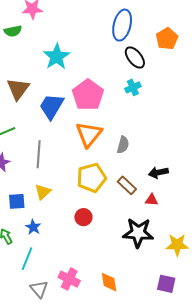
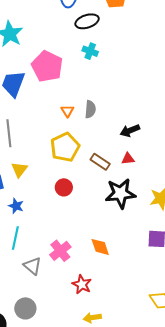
black ellipse: (135, 58) -> (87, 21), turned -60
cyan cross: (133, 87) -> (90, 51), turned -35
orange triangle: (89, 134) -> (67, 111), moved, size x0.5
brown rectangle: (127, 185) -> (100, 162), moved
pink cross: (69, 279) -> (60, 251), turned 35

